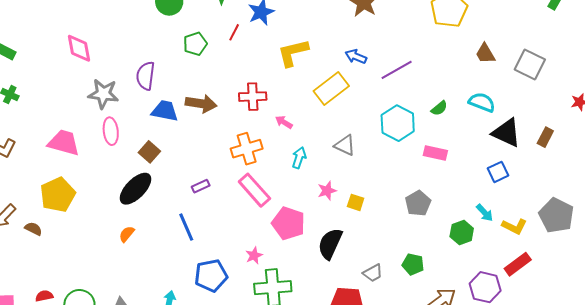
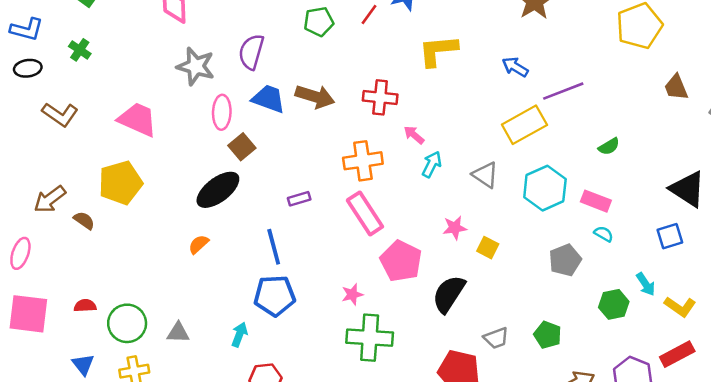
yellow rectangle: (331, 89) -> (524, 125), moved
cyan semicircle: (482, 102) -> (604, 234), moved, size x0.6
cyan hexagon: (398, 123) -> (545, 188), moved
pink ellipse: (111, 131) -> (222, 112), moved
cyan arrow: (299, 158) -> (432, 164), moved
blue pentagon: (211, 276) -> (275, 296), moved

